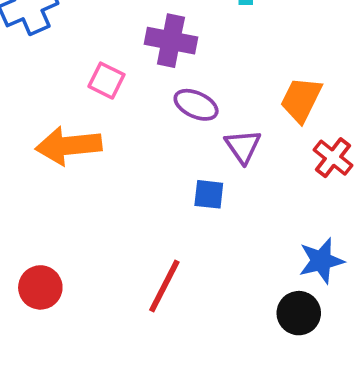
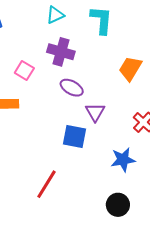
orange trapezoid: (301, 100) -> (130, 69), moved
blue square: (209, 194) -> (75, 137), size x1.4
blue star: (321, 261) -> (123, 160), moved

